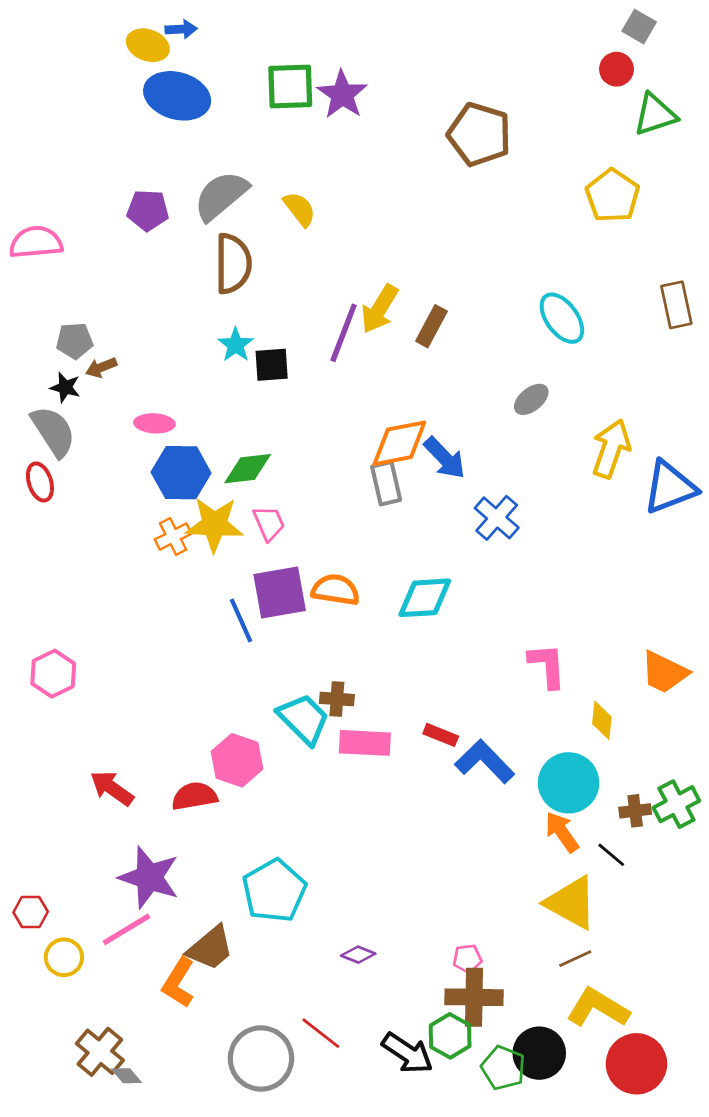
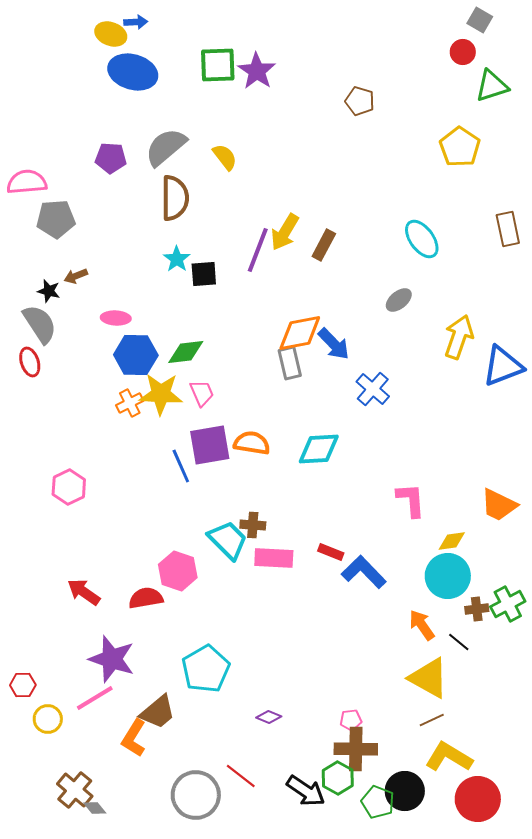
brown pentagon: (479, 134) -> (360, 101), size x0.6
gray pentagon: (75, 341) -> (56, 219), moved, size x1.4
pink hexagon: (53, 674) -> (69, 487), moved
yellow diamond: (602, 720) -> (452, 541), turned 76
cyan circle: (569, 783) -> (448, 576), moved

